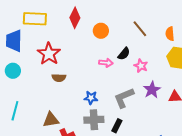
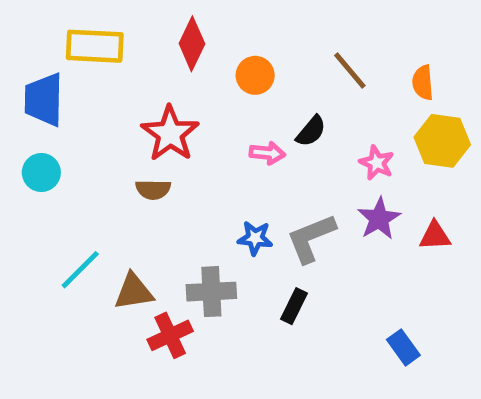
red star: (49, 54) -> (170, 134), moved
pink star: (141, 66) -> (377, 163), moved
blue star: (91, 98) -> (255, 238), moved
cyan line: (15, 111) -> (80, 270), moved, turned 30
gray cross: (94, 120) -> (211, 292), moved

